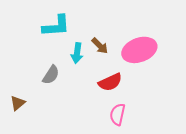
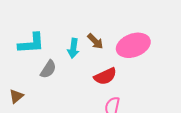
cyan L-shape: (56, 26) -> (31, 43), moved

